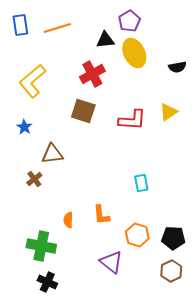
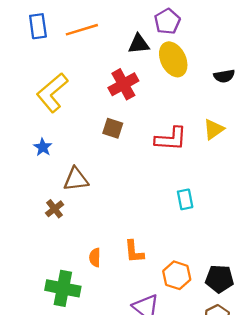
brown square: (83, 111) -> (113, 128), size x0.7
cyan rectangle: (141, 183) -> (185, 199), moved

